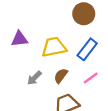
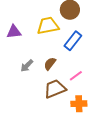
yellow trapezoid: (54, 47) -> (48, 26), moved
pink line: (91, 78) -> (76, 76), moved

